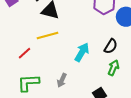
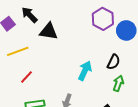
yellow line: (47, 36) -> (18, 51), moved

